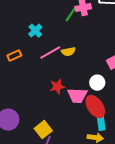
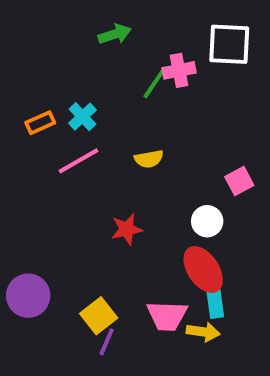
pink line: (50, 53) -> (78, 161), moved
orange rectangle: (14, 56) -> (40, 123), moved
pink trapezoid: (77, 96) -> (167, 316), moved

